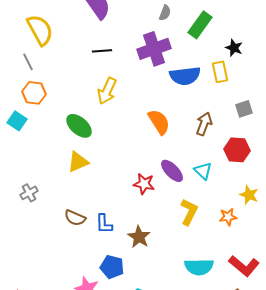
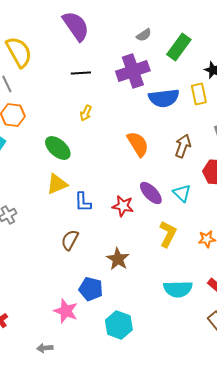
gray semicircle: (165, 13) -> (144, 35), turned 35
yellow arrow: (107, 91) -> (86, 113), size x0.6
brown semicircle: (75, 218) -> (70, 240), moved, turned 95
blue L-shape: (104, 224) -> (83, 202), moved

